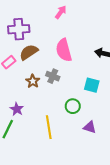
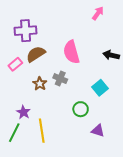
pink arrow: (61, 12) -> (98, 13), moved
cyan square: (92, 85) -> (100, 88), turned 35
yellow line: (49, 127) -> (42, 131), moved

